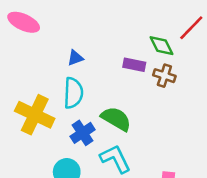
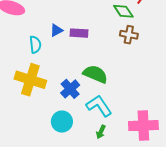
purple rectangle: (134, 65) -> (79, 33), moved
cyan semicircle: (73, 93) -> (35, 45), moved, size x0.7

